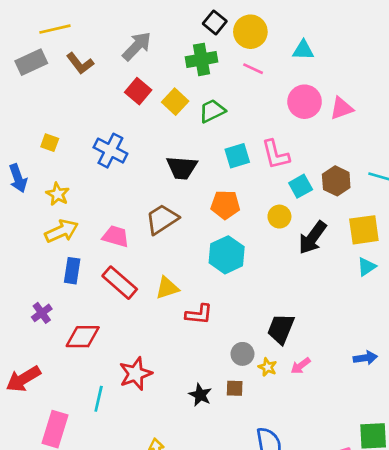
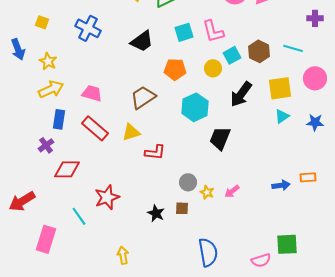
black trapezoid: (182, 168) -> (142, 41), turned -40
yellow circle: (279, 217) -> (213, 68), moved
brown trapezoid: (162, 219) -> (143, 97), moved
cyan hexagon: (227, 255) -> (195, 107), moved
purple cross: (42, 313) -> (46, 145), moved
black trapezoid: (281, 329) -> (220, 138), moved
cyan line: (99, 399) -> (79, 216), turned -48

